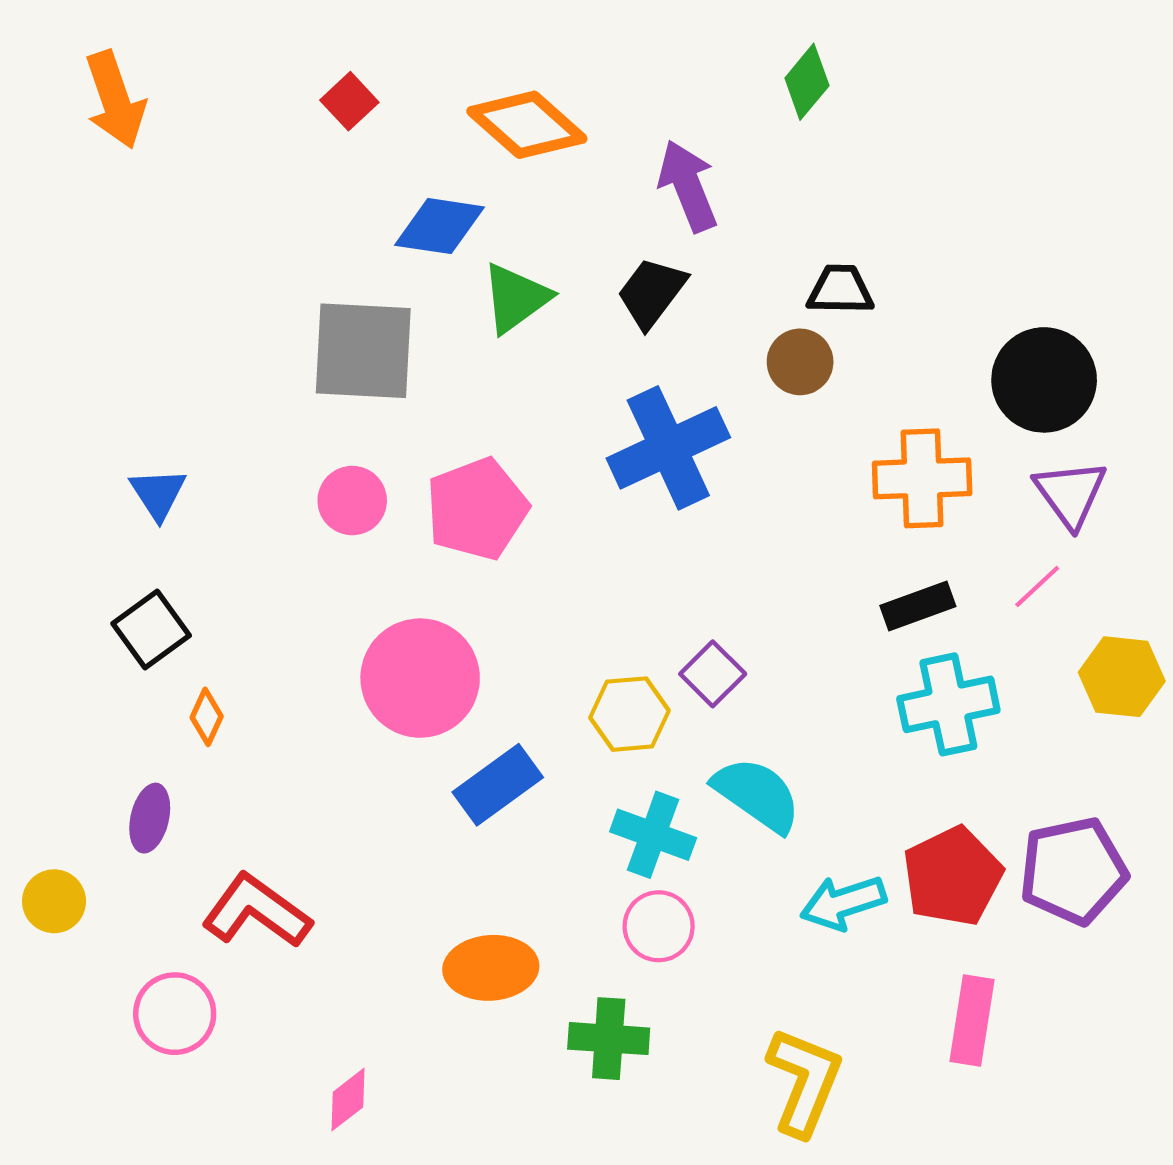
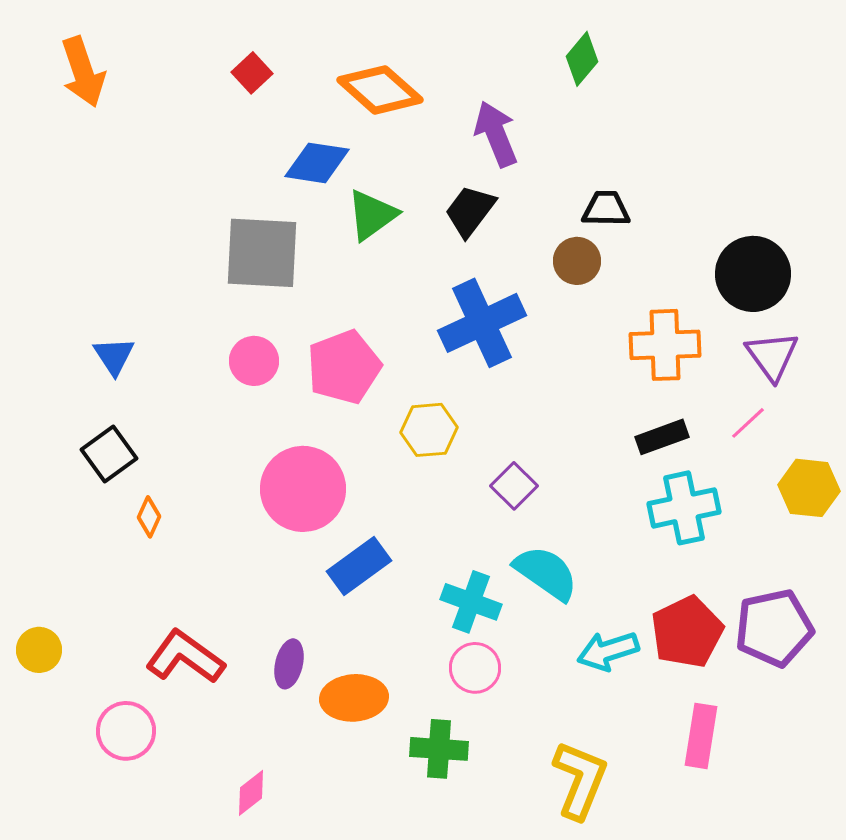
yellow hexagon: (629, 714) -> (429, 430), moved
purple ellipse: (150, 818) -> (289, 664), moved

